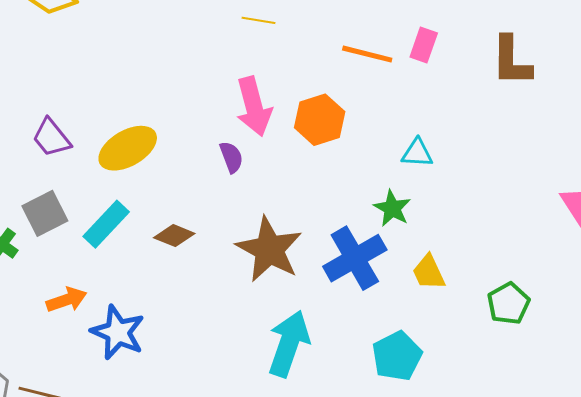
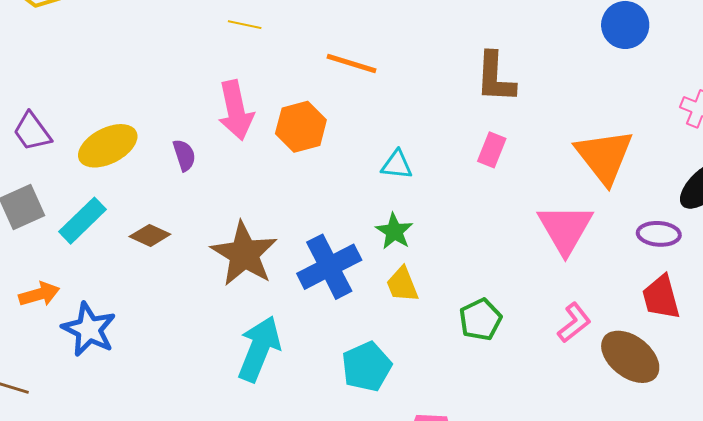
pink rectangle: (424, 45) -> (492, 150), moved
purple semicircle: (231, 157) -> (184, 155), moved
green star: (392, 208) -> (394, 231), moved

